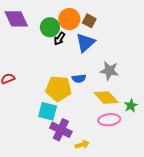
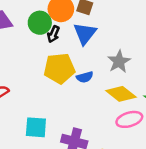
gray star: (109, 71) -> (119, 62), turned -30
yellow pentagon: (58, 89) -> (59, 68), moved
cyan square: (48, 111) -> (36, 127), moved

